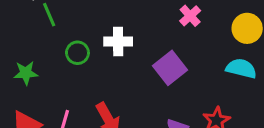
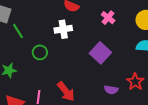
white cross: (118, 42) -> (63, 29), moved

